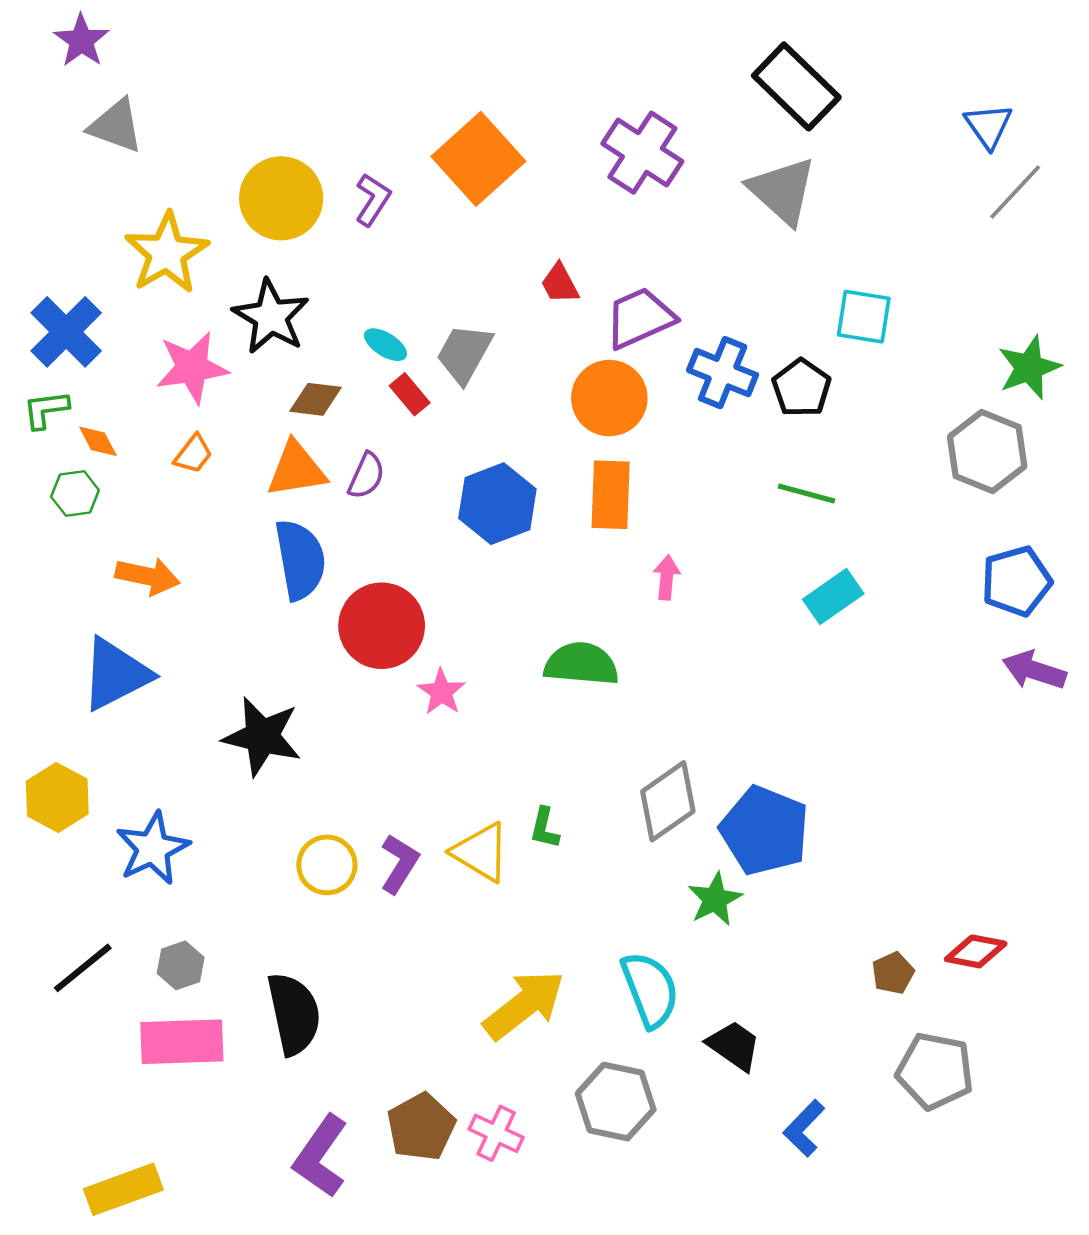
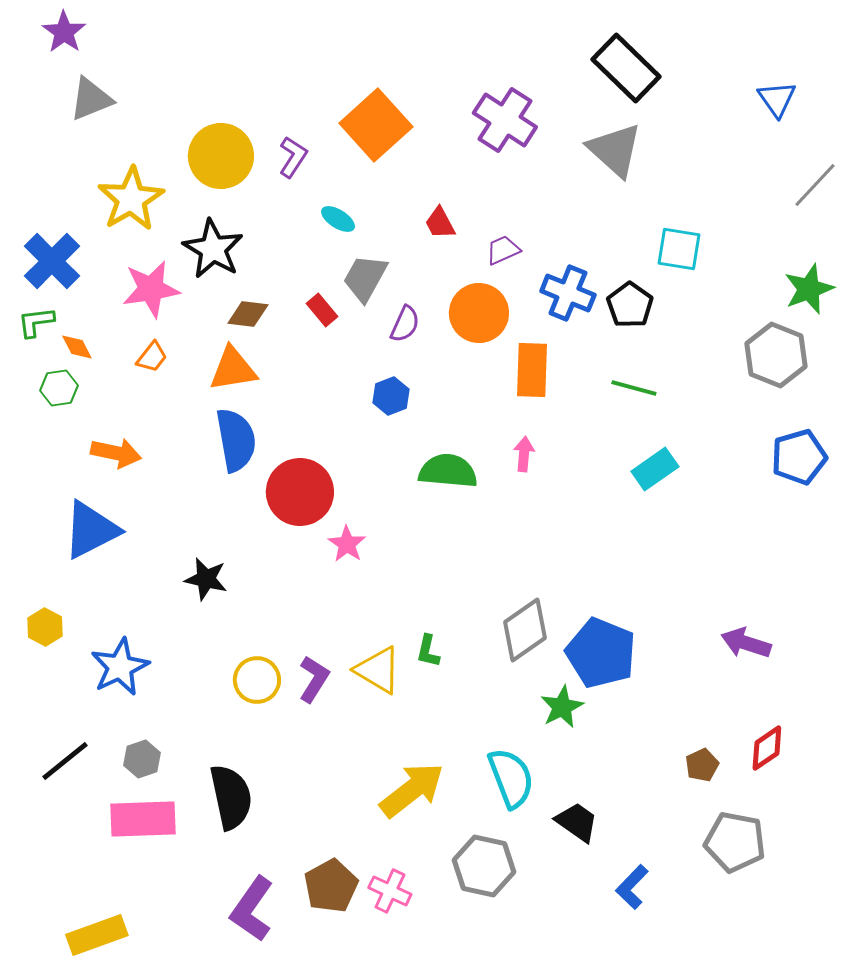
gray triangle: (116, 126) -> (91, 99), turned -42
gray line: (1015, 192) -> (815, 185), moved
purple trapezoid: (640, 318) -> (503, 250), size x0.6
cyan ellipse: (385, 345) -> (338, 219), moved
purple semicircle: (366, 476) -> (405, 324), moved
orange rectangle: (611, 495) -> (532, 370), moved
blue hexagon: (497, 504) -> (391, 396), size x0.6
green semicircle: (581, 664) -> (448, 471), moved
purple arrow: (1034, 670) -> (746, 643), moved
black star: (262, 736) -> (206, 579), size x0.7
yellow hexagon: (57, 798) -> (45, 627), size x0.7
red diamond: (976, 951) -> (767, 748), turned -45

